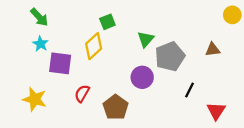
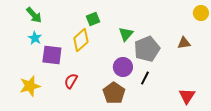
black line: (190, 90) -> (145, 78), moved
yellow star: (35, 99) -> (30, 86), turned -30
brown pentagon: (116, 107) -> (114, 93), moved

